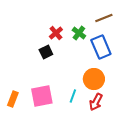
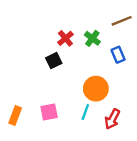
blue rectangle: (101, 47) -> (118, 55), size x0.6
orange circle: (94, 79) -> (96, 89), moved
pink square: (42, 96) -> (49, 112), size x0.7

